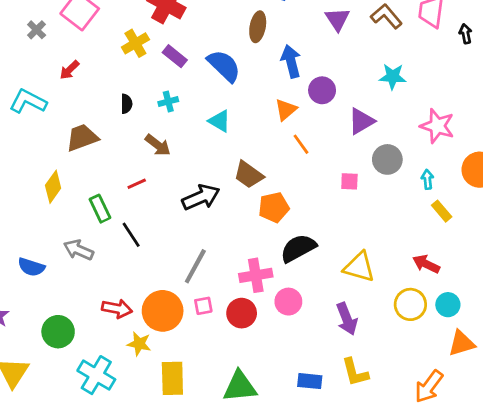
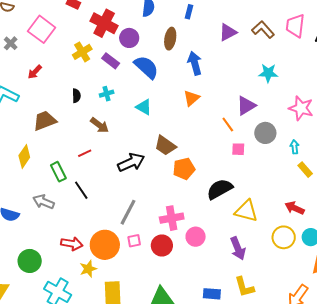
purple triangle: (337, 19) -> (228, 32), turned 36
purple circle: (322, 90) -> (129, 38), moved
orange line: (301, 144) -> (228, 125), moved
black semicircle: (298, 248) -> (220, 189), moved
yellow star: (139, 344) -> (88, 269), turned -30

